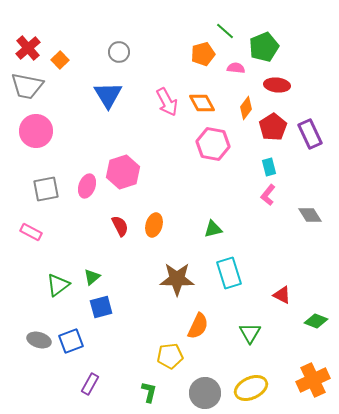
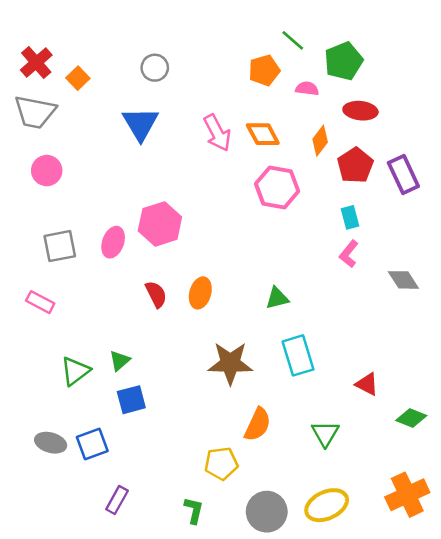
pink circle: (36, 131) -> (47, 171), size x0.7

